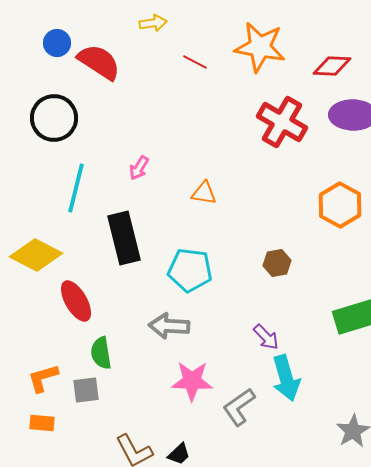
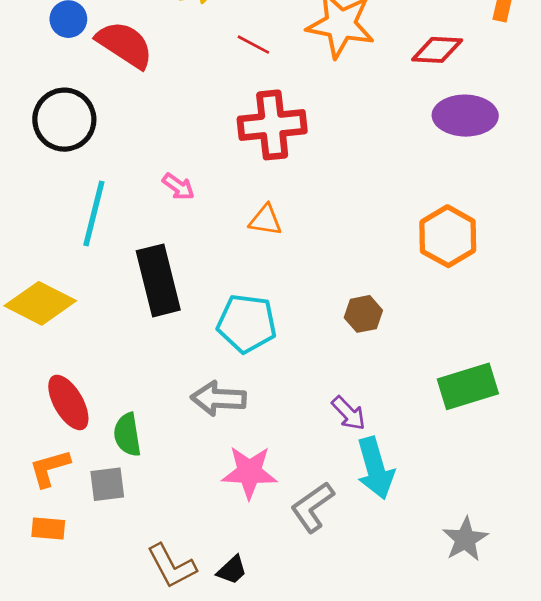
red cross: (282, 122) -> (272, 125), moved, turned -36
pink arrow: (139, 168) -> (178, 187), turned -85
red ellipse: (76, 301) -> (68, 402), moved

